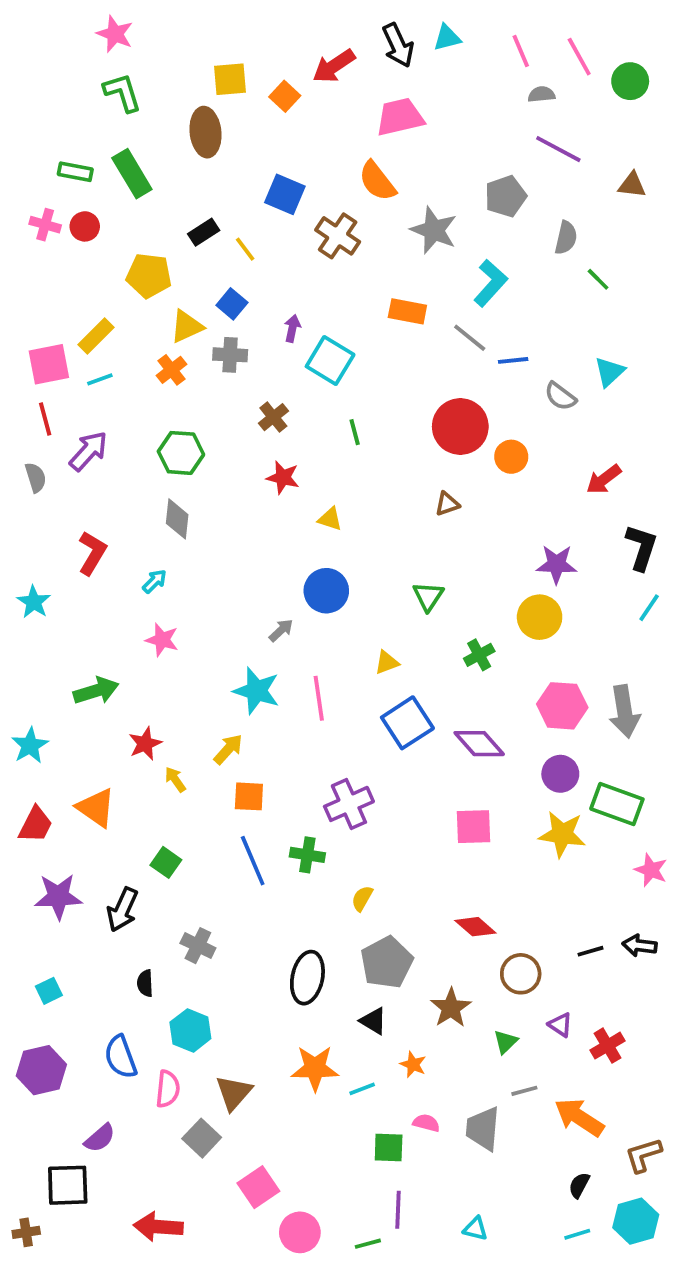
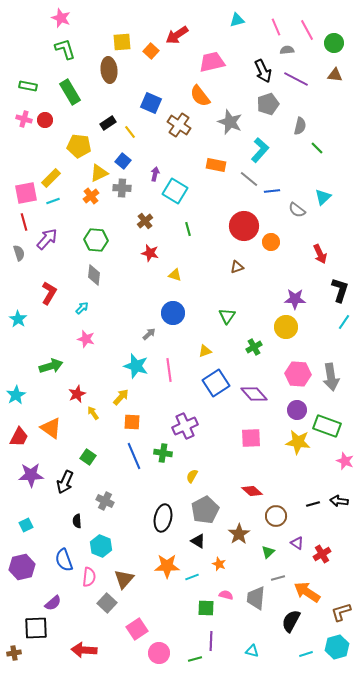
black arrow: (398, 45) -> (263, 71), moved
green rectangle: (75, 172) -> (28, 86), moved
brown triangle: (632, 185) -> (335, 75), moved
red arrow: (604, 479) -> (320, 254), turned -78
black semicircle: (579, 1185) -> (291, 621), moved, size x1.6

